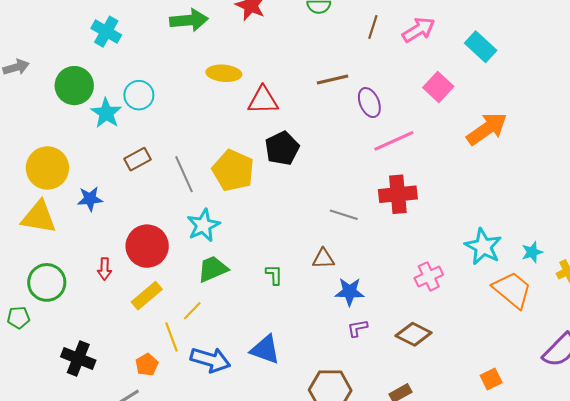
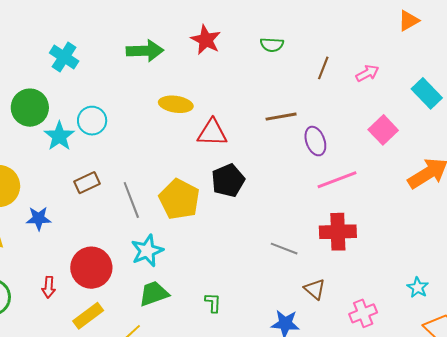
pink arrow: (419, 30) -> (367, 73), size x0.7
cyan star: (483, 247) -> (418, 287), size x0.6
brown triangle: (323, 259) -> (315, 289), moved, turned 40

